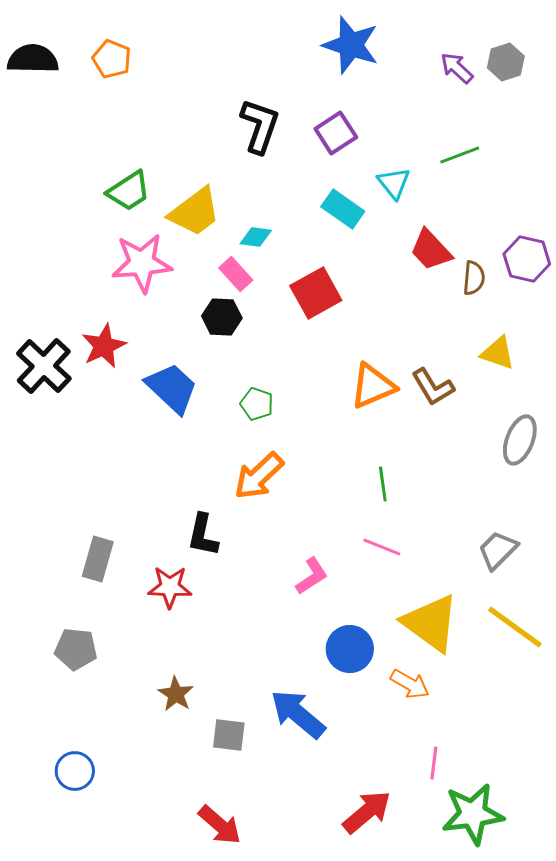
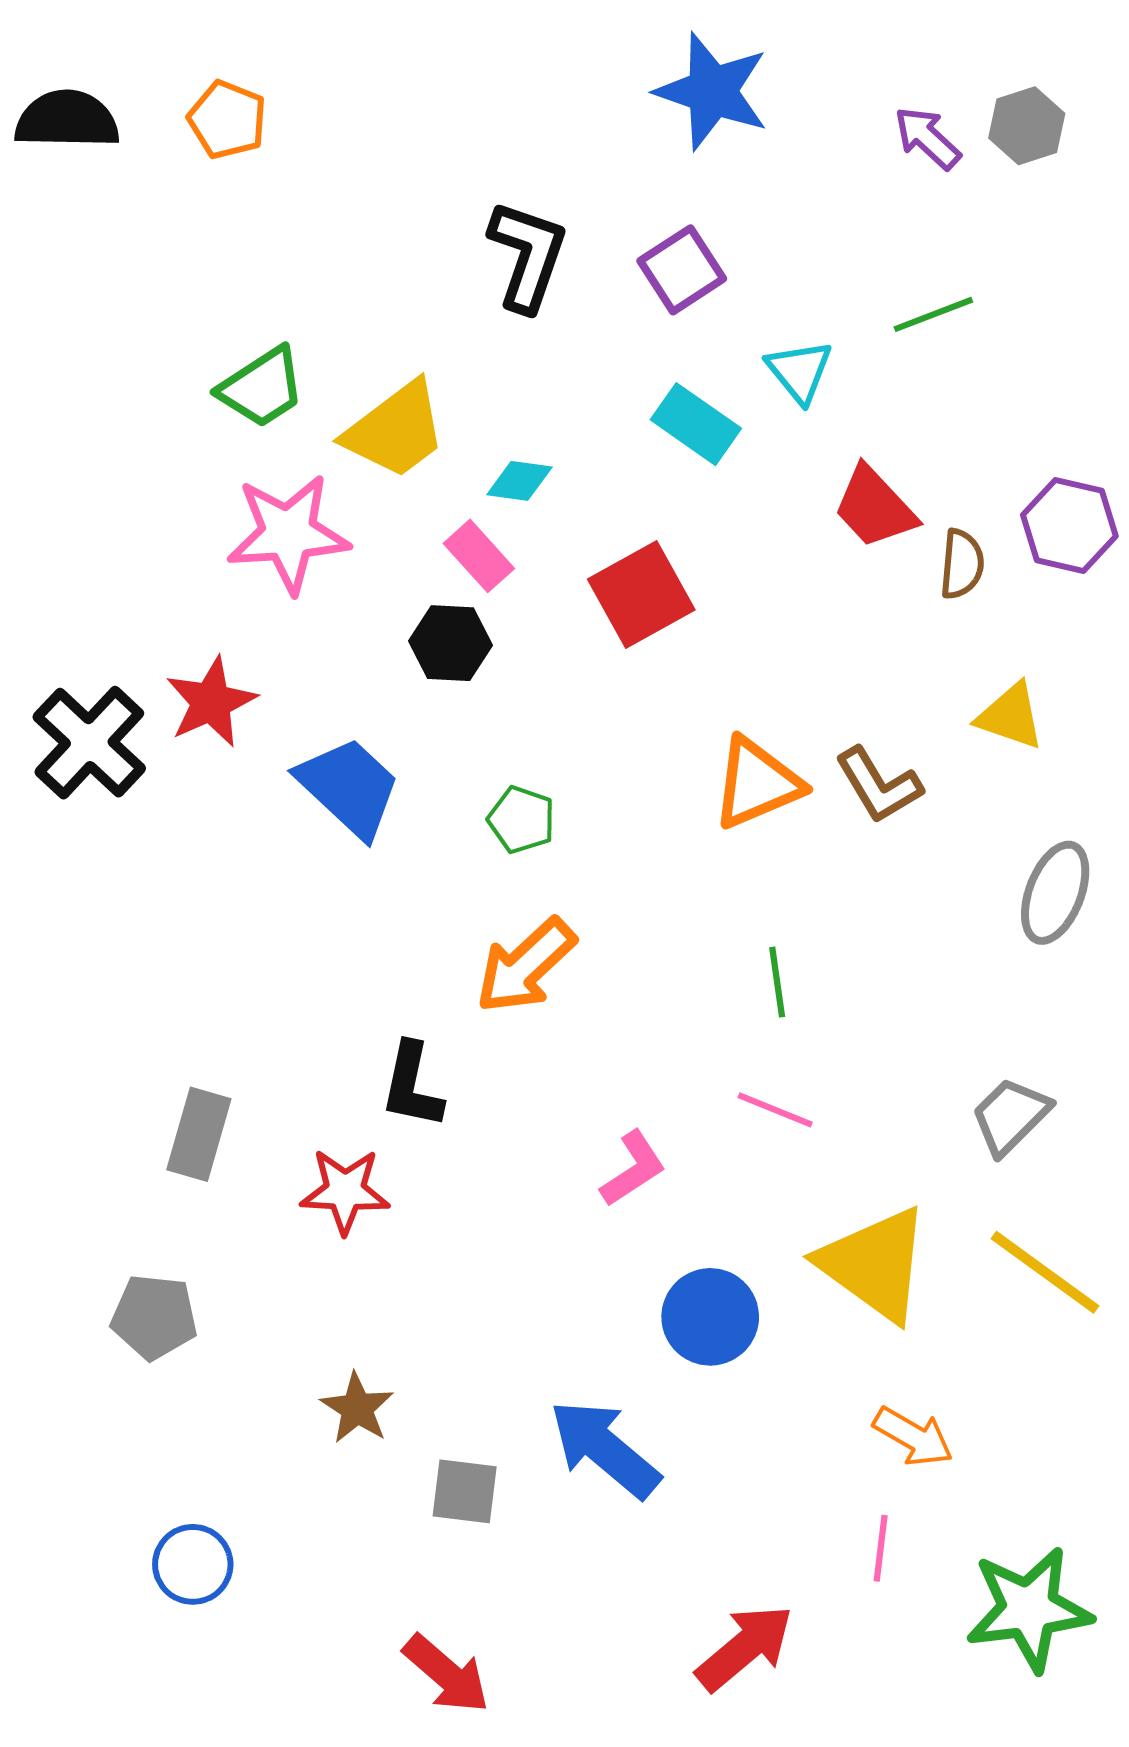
orange arrow: (410, 684) -> (913, 1437), moved
blue circle: (75, 771) -> (193, 1564), moved
green star: (473, 814) -> (1029, 1609), moved

